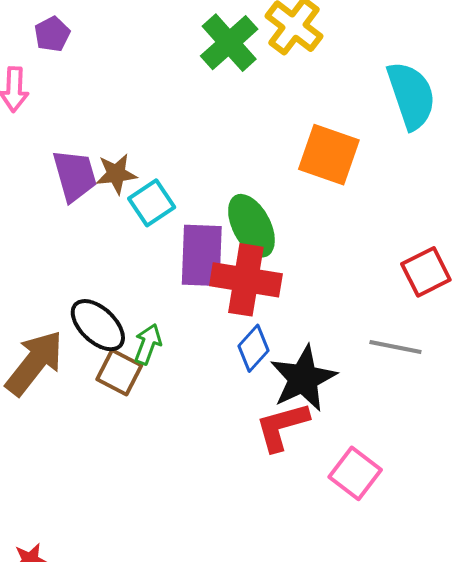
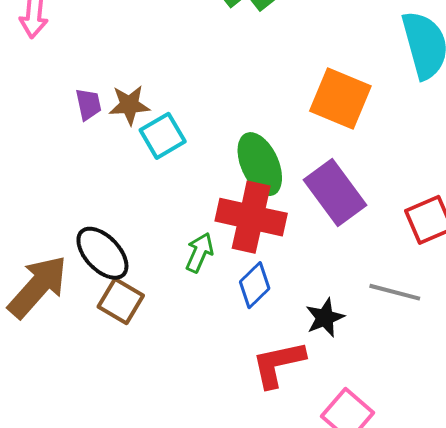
purple trapezoid: (75, 176) -> (88, 104), size x0.6
purple rectangle: (202, 255) -> (335, 193), moved, turned -42
green arrow: (148, 344) -> (199, 253), moved
black star: (303, 378) -> (325, 318), moved, size x0.6

